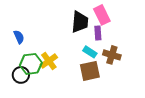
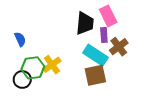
cyan rectangle: (90, 52) -> (95, 55), size x1.6
brown cross: (112, 55) -> (119, 47), moved, turned 36

